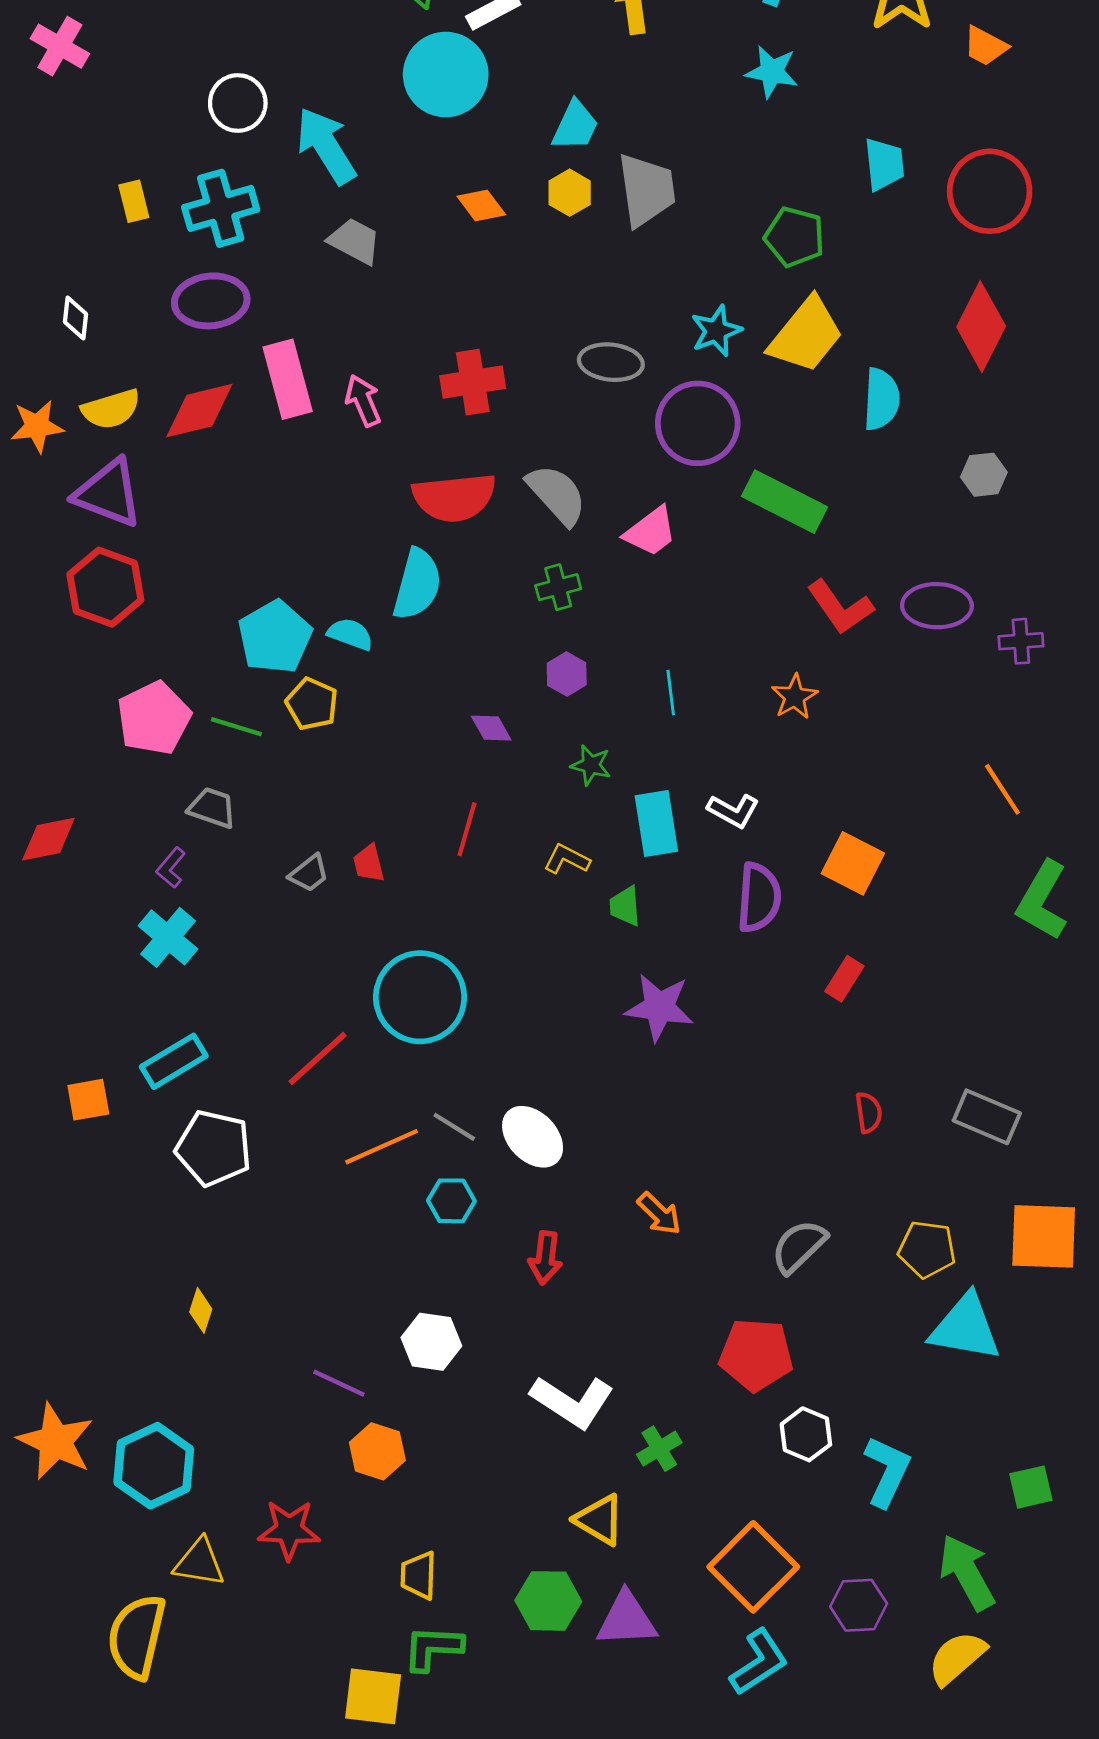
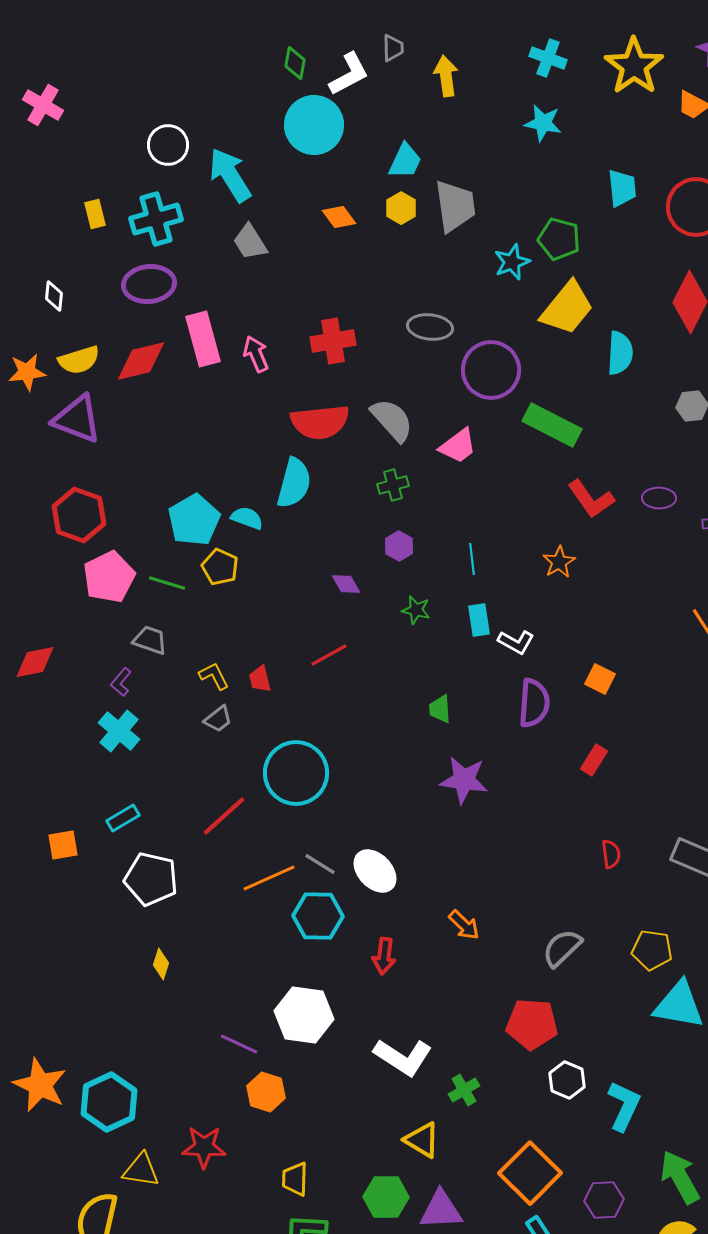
gray trapezoid: (355, 241) -> (250, 242), turned -150
cyan star: (716, 331) -> (512, 262), moved
red hexagon: (105, 587) -> (79, 515), moved
purple ellipse: (937, 606) -> (659, 498), size x0.7
cyan rectangle: (656, 823) -> (479, 620), moved, size x0.7
red line: (467, 829) -> (329, 655), turned 45
yellow L-shape: (567, 859) -> (214, 676), moved, turned 36
orange square: (853, 863) -> (600, 679), size x0.7
gray trapezoid: (309, 873) -> (218, 719), moved
cyan rectangle: (174, 1061) -> (123, 818), size x0.7
cyan hexagon: (451, 1201) -> (318, 916), size x1.5
yellow diamond: (201, 1310) -> (161, 964), moved
white hexagon: (431, 1342) -> (304, 1015), size x1.4

